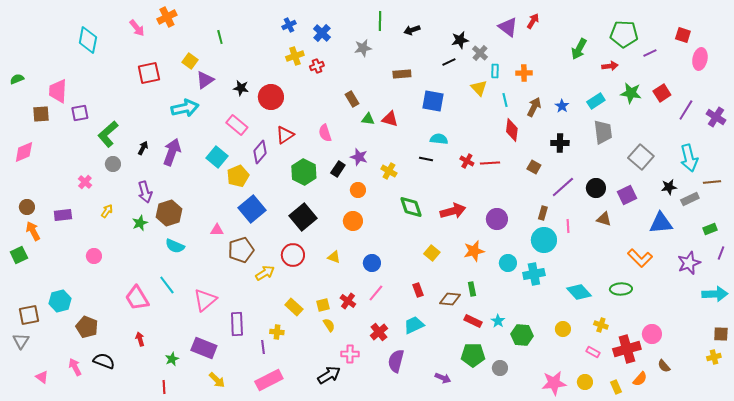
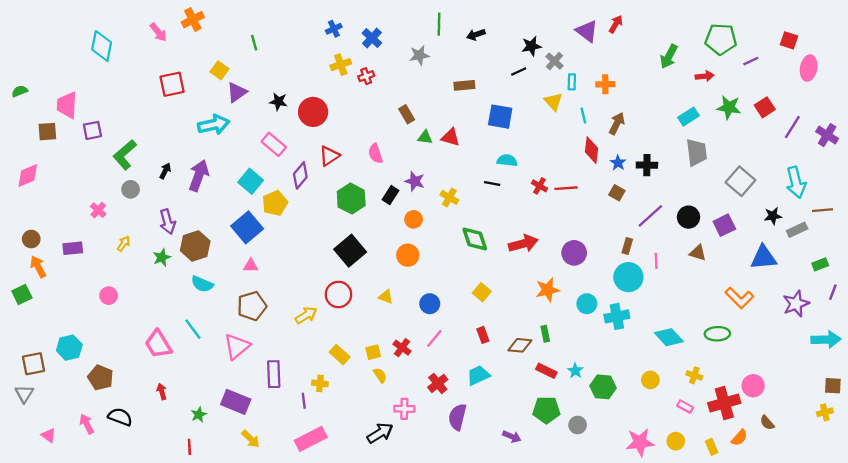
blue star: (562, 106) -> (618, 163), moved
blue square: (252, 209) -> (247, 227), moved
brown pentagon: (241, 250) -> (252, 306), moved
yellow square: (432, 253) -> (482, 292), moved

